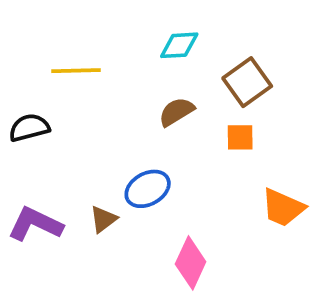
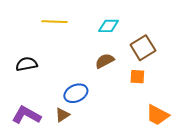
yellow line: (76, 71) -> (55, 22), moved
blue ellipse: (148, 189) -> (76, 93), moved

